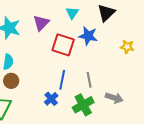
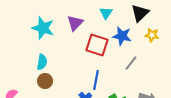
yellow star: (127, 47) -> (152, 35), moved
gray line: (89, 80) -> (131, 63), moved, turned 49

